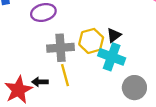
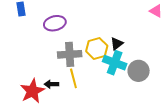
gray circle: (134, 88) -> (139, 71), moved

